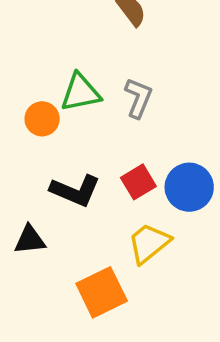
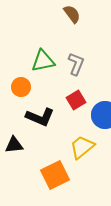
orange circle: (42, 119) -> (21, 87), moved
red square: (138, 182) -> (76, 100), moved

